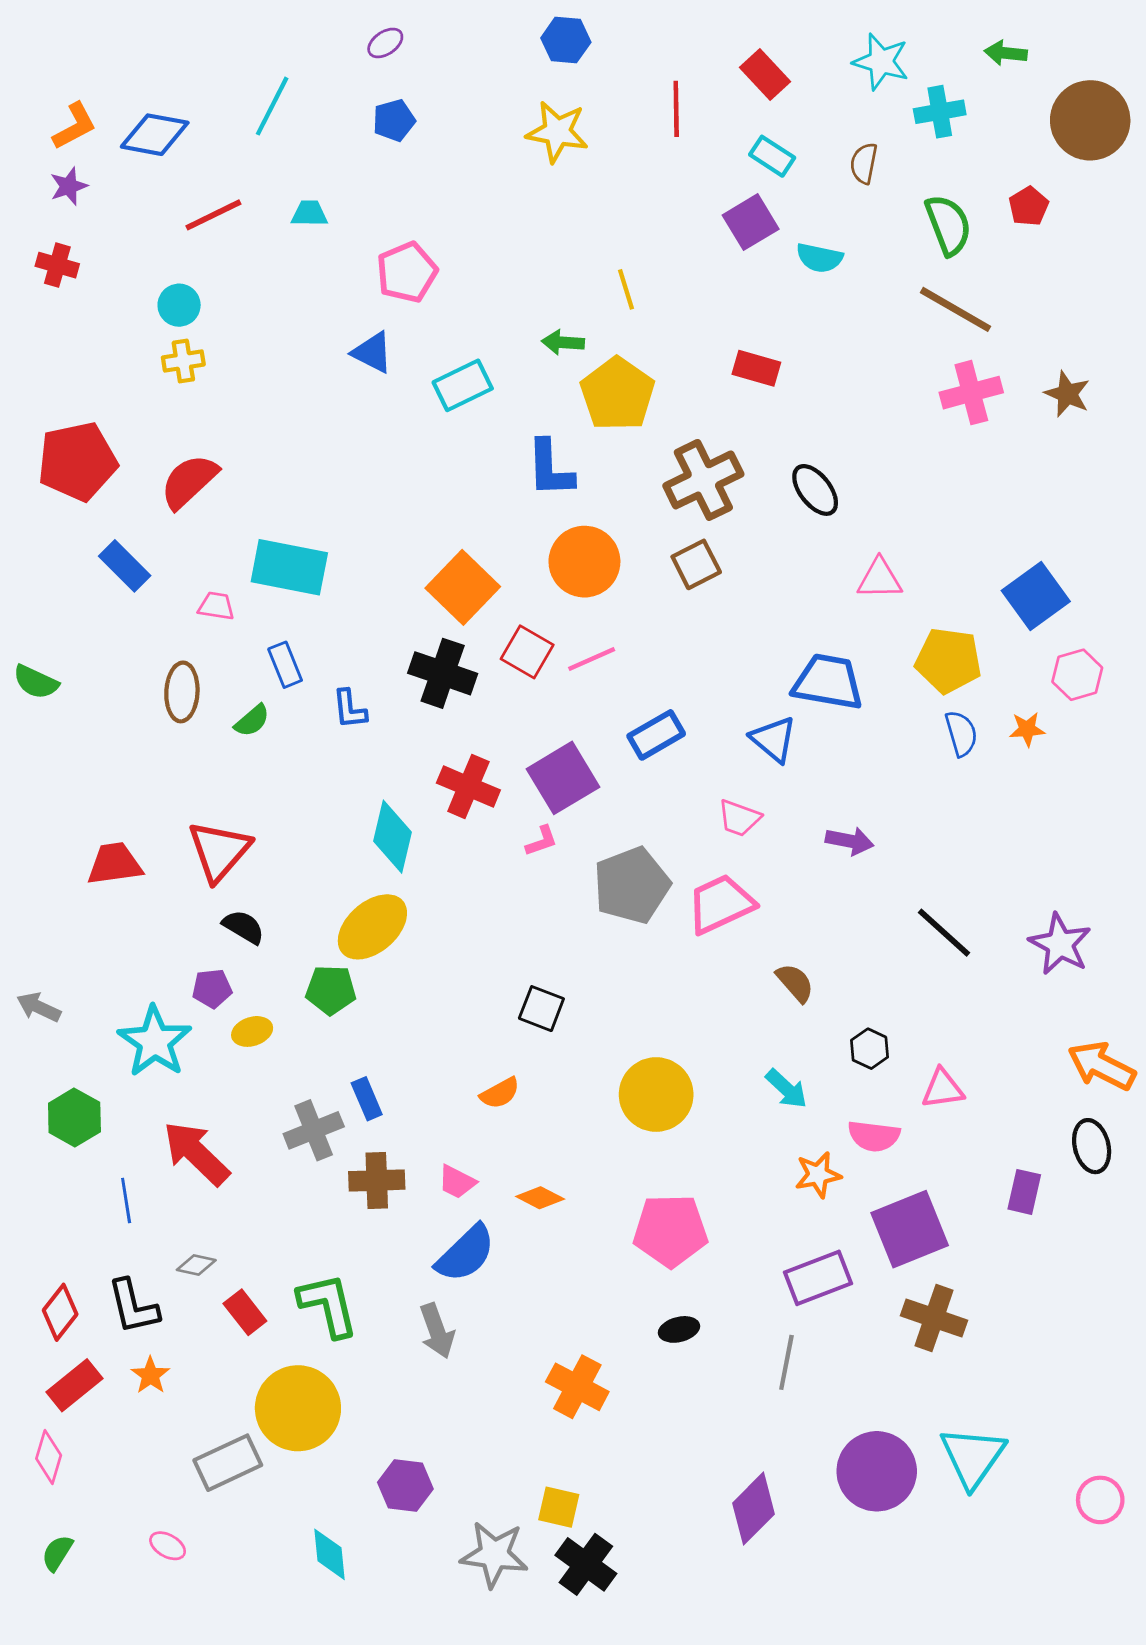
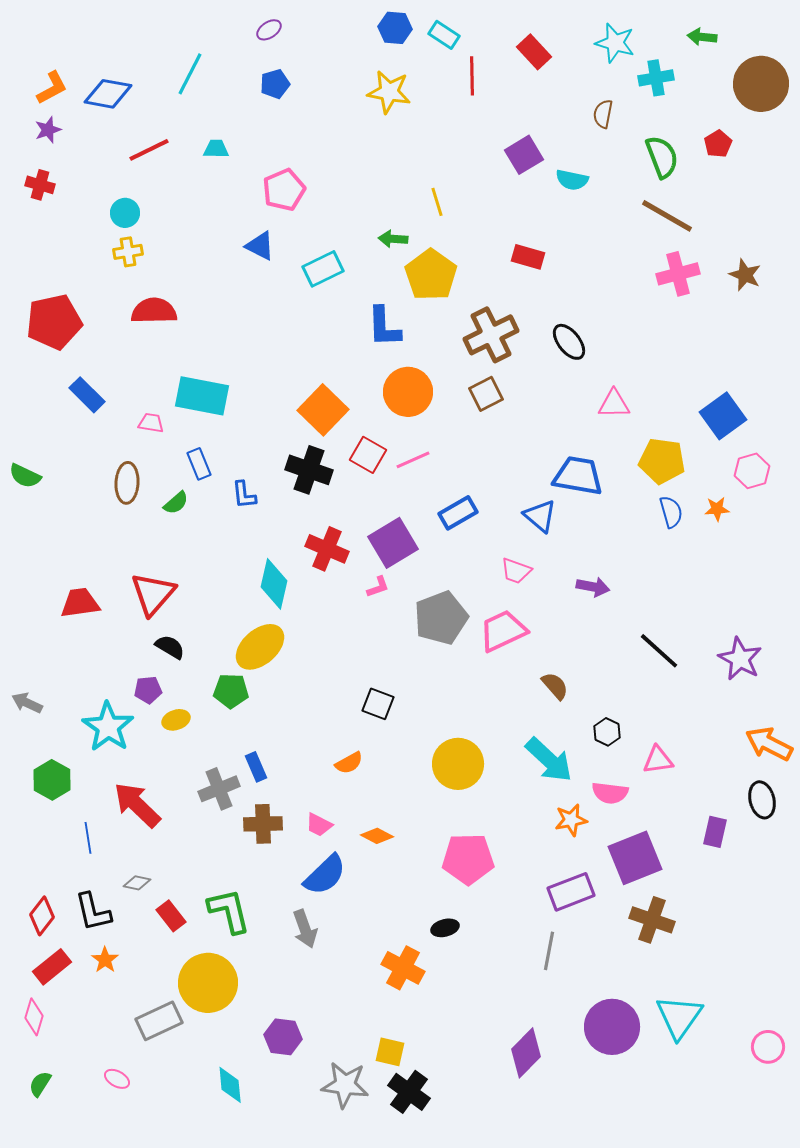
cyan rectangle: (772, 156) -> (444, 35), moved
red semicircle: (189, 481) -> (154, 311), moved, turned 42
cyan arrow: (786, 1089) -> (549, 760), size x1.6
black ellipse: (679, 1329) -> (445, 928), moved

